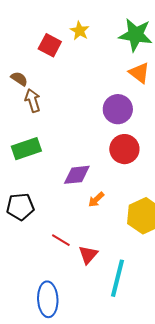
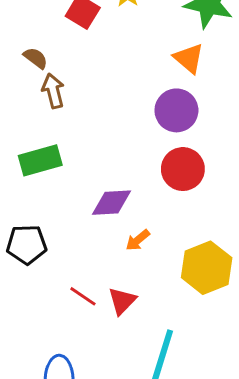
orange triangle: (139, 73) -> (189, 58), moved
red triangle: (88, 255) -> (122, 301), moved

